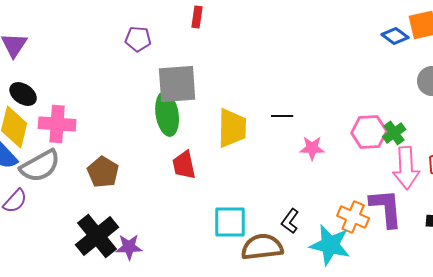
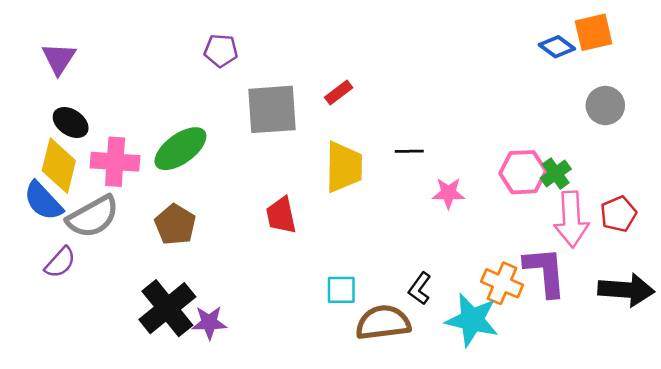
red rectangle: (197, 17) -> (339, 92), moved, turned 45
green ellipse: (167, 114) -> (180, 149), moved, turned 63
cyan square: (230, 222) -> (341, 290), size x0.7

